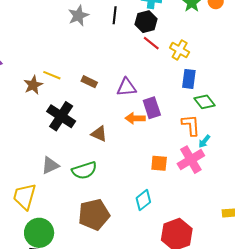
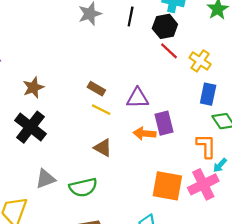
yellow line: (52, 75) -> (101, 110), moved
black cross: (61, 116) -> (31, 127), moved
orange square: (159, 163) -> (167, 186), size x1.6

